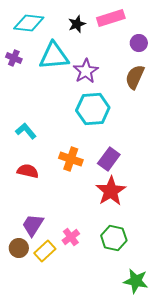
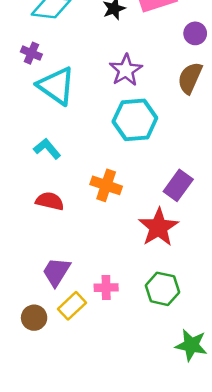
cyan triangle: (54, 56) -> (56, 86), moved, turned 40
purple rectangle: (109, 159) -> (178, 185), moved
pink cross: (71, 237) -> (106, 288), turned 36
brown circle: (19, 248) -> (34, 318), moved

